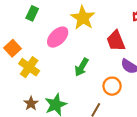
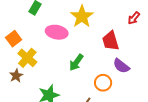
pink ellipse: (58, 37) -> (57, 32), turned 50
brown star: (31, 103) -> (16, 76), moved

